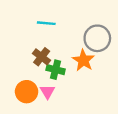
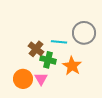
cyan line: (46, 23) -> (59, 42), moved
orange star: (83, 60) -> (72, 66), moved

